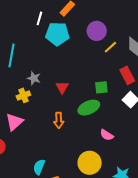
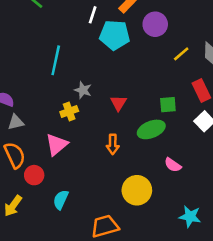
purple circle: (97, 31) -> (155, 24), moved
yellow circle: (90, 163) -> (137, 190), moved
cyan semicircle: (39, 167) -> (61, 200), moved

